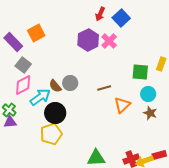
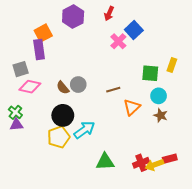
blue square: (121, 18) -> (134, 30), moved
purple hexagon: (88, 40) -> (73, 17), moved
purple rectangle: (13, 42) -> (39, 50), moved, turned 36
gray square: (23, 65) -> (21, 69), moved, turned 35
pink diamond: (23, 85) -> (30, 87), turned 40
cyan arrow: (40, 97) -> (84, 130), moved

